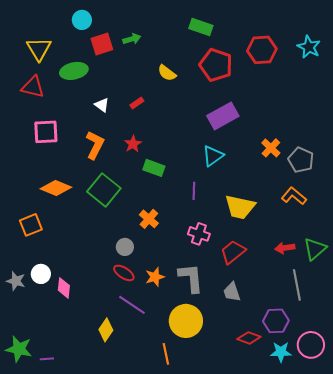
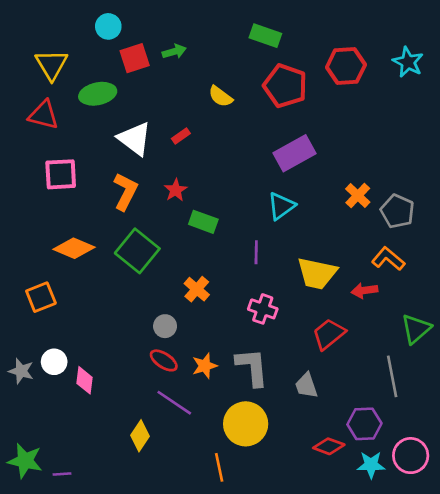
white triangle: (102, 105) -> (135, 139), size x1.8
red arrow: (285, 248) -> (364, 290), moved
red trapezoid: (233, 252) -> (329, 334), moved

